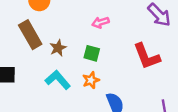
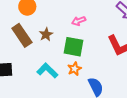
brown star: (58, 48) -> (46, 34), moved
green square: (92, 53) -> (73, 47), size x1.5

